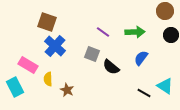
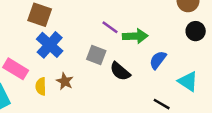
green arrow: (135, 32) -> (135, 36), moved
cyan triangle: (165, 86) -> (188, 81), moved
brown star: (67, 90) -> (65, 81), moved

